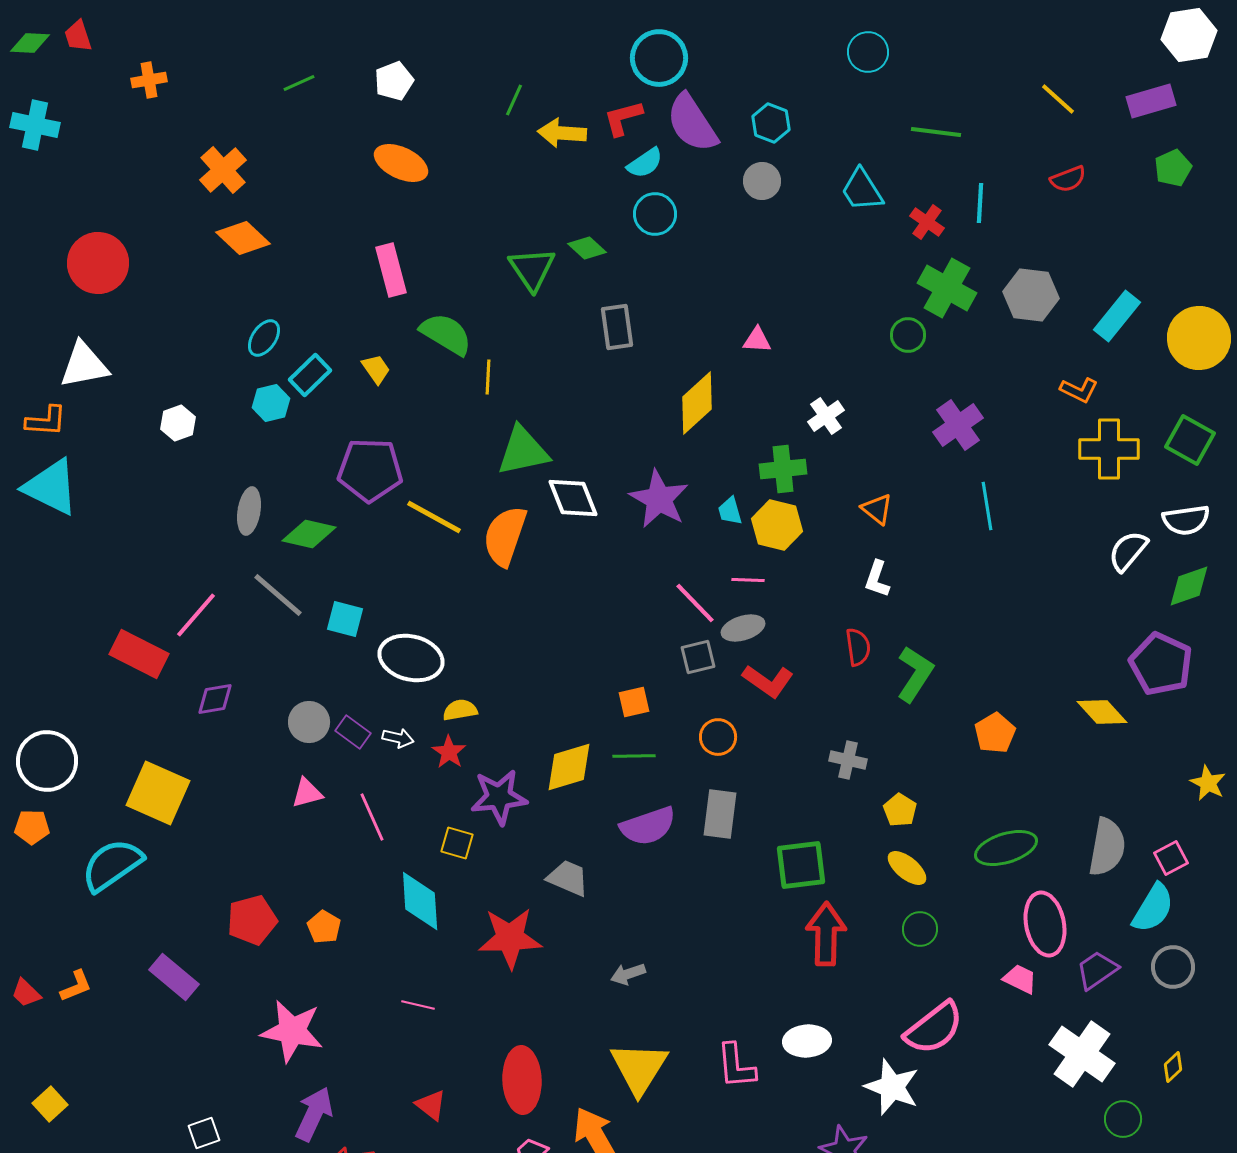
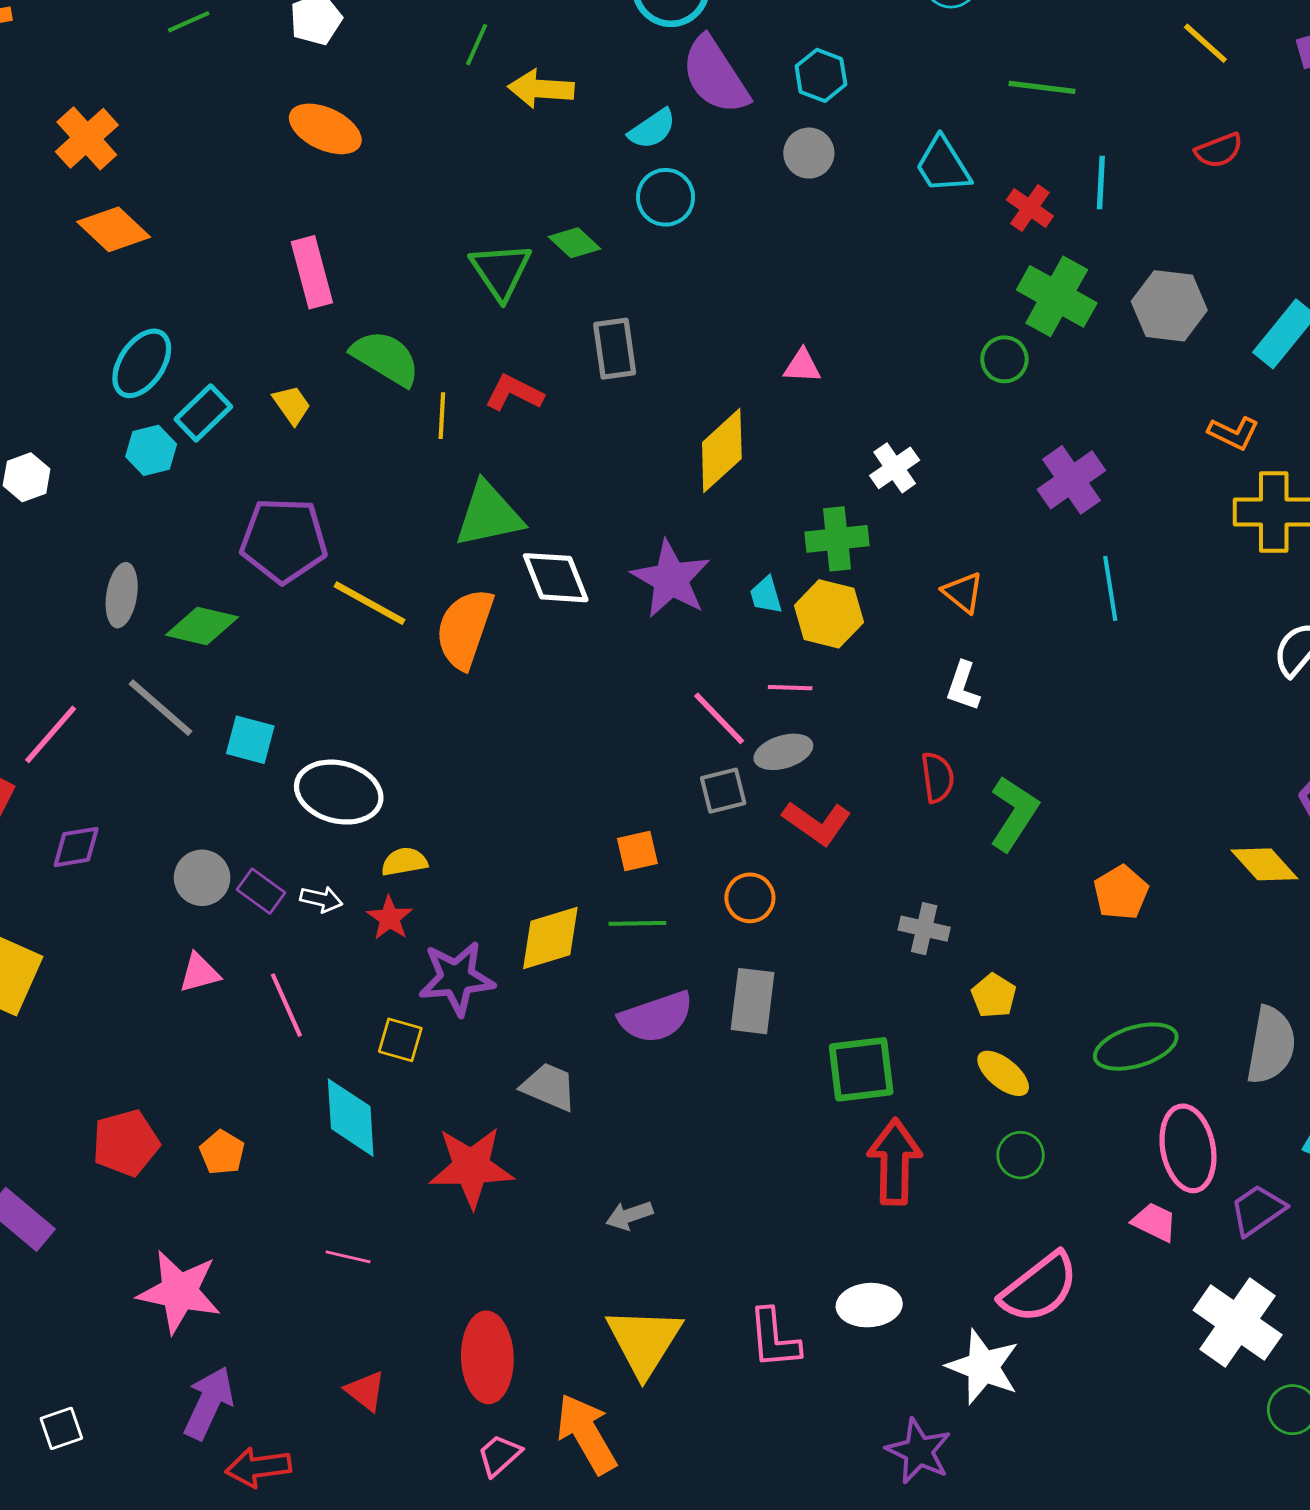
red L-shape: (623, 118) -> (514, 393), moved, turned 42
cyan ellipse: (264, 338) -> (142, 363), size x1.4

